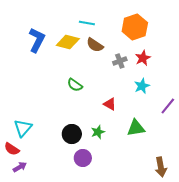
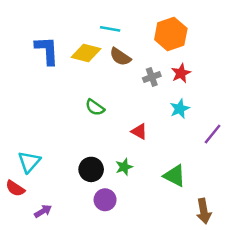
blue L-shape: (37, 40) -> (47, 50), turned -30
green triangle: (136, 128) -> (175, 176), moved, turned 36
purple arrow: (20, 167) -> (43, 211), moved

